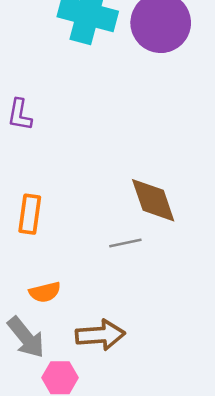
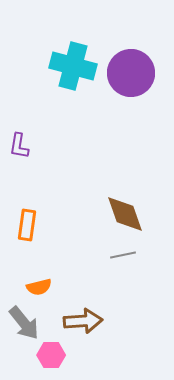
gray line: (125, 243) -> (123, 255), moved

